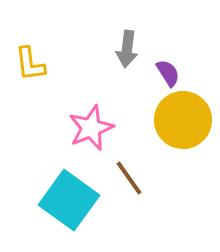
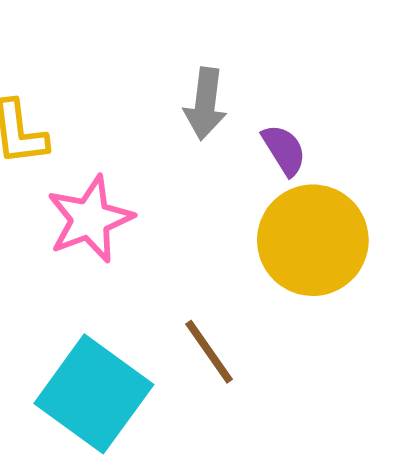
pink star: (91, 128) -> (90, 219), moved

